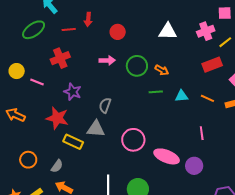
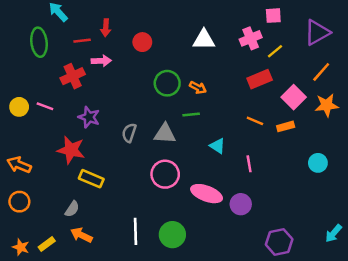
green ellipse: (34, 30) -> (39, 42), turned -60
pink arrow: (107, 60) -> (101, 61), moved
yellow circle: (17, 71) -> (19, 107), moved
cyan triangle: (182, 96) -> (217, 146), moved, turned 40
orange arrow: (15, 115) -> (19, 165), moved
gray triangle: (96, 129) -> (165, 134), moved
orange circle: (28, 160) -> (19, 202), moved

